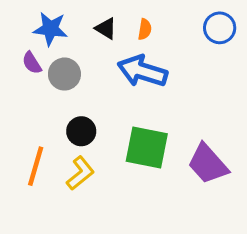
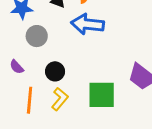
purple semicircle: (32, 63) -> (17, 67), moved
green square: (147, 148) -> (102, 95), moved

